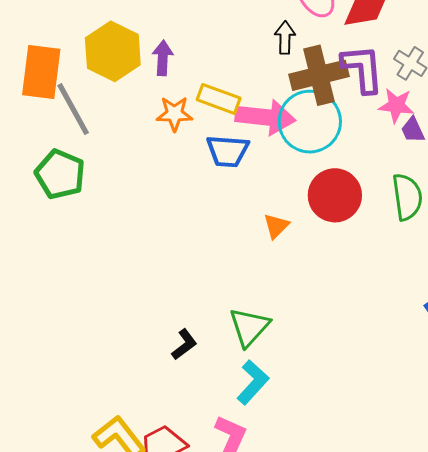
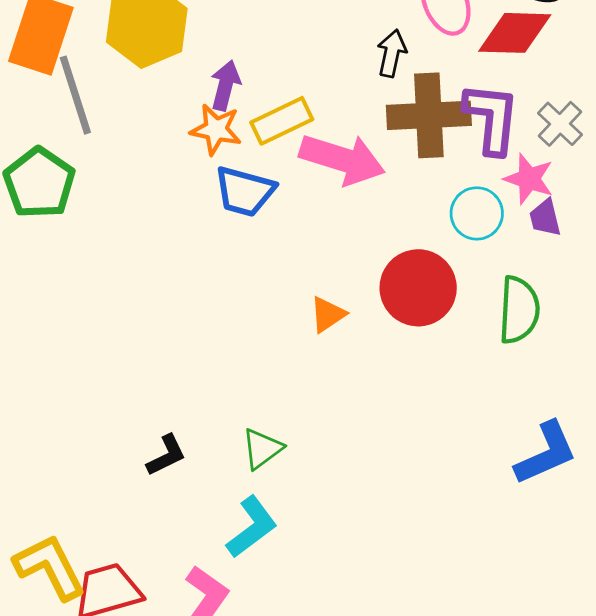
purple arrow: (163, 58) -> (225, 85), moved
yellow rectangle: (219, 99) -> (282, 121), turned -57
cyan circle: (310, 122) -> (477, 213), moved, size x0.6
blue trapezoid: (228, 151) -> (245, 191), moved
green triangle: (249, 327) -> (262, 449), size x0.7

